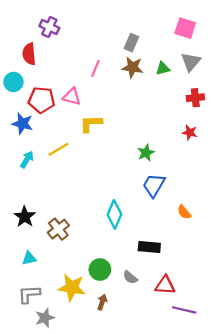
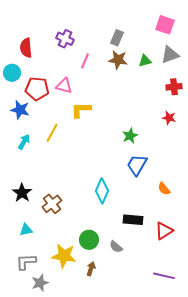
purple cross: (49, 27) -> (65, 39), moved
gray triangle: (191, 62) -> (170, 55), turned 30
yellow line: (58, 149) -> (52, 133), turned -30
red triangle: (165, 285) -> (164, 231), moved, turned -36

